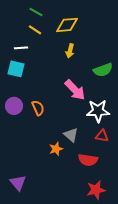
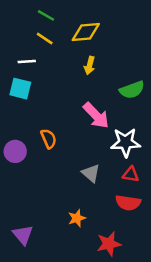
purple circle: (14, 106) -> (15, 151), moved
orange star: (56, 149) -> (77, 218), moved
red semicircle: (88, 160) -> (128, 203), moved
red star: (96, 190) -> (109, 244), moved

